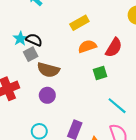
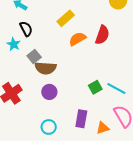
black semicircle: (34, 40) -> (26, 29), moved, turned 49
gray square: (31, 54) -> (34, 56), moved
green square: (100, 73) -> (95, 87), moved

